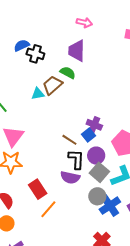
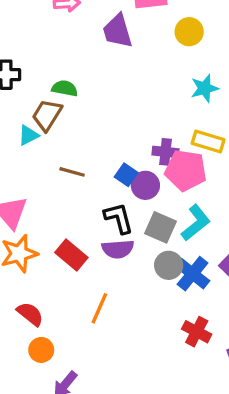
purple trapezoid: (77, 51) -> (118, 31), moved
purple cross: (94, 125) -> (166, 152), moved
brown line: (69, 140) -> (72, 172), moved
purple circle: (96, 156) -> (145, 185), moved
red rectangle: (38, 189) -> (71, 255), moved

